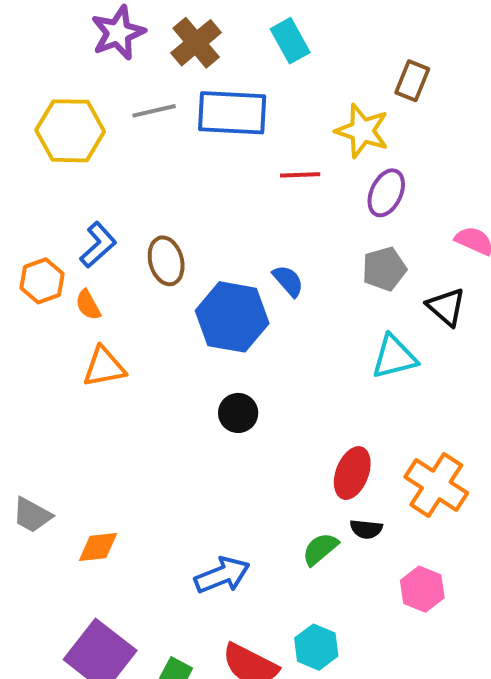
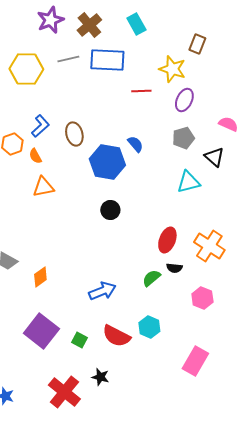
orange diamond: (98, 547) -> (40, 277), turned -30

